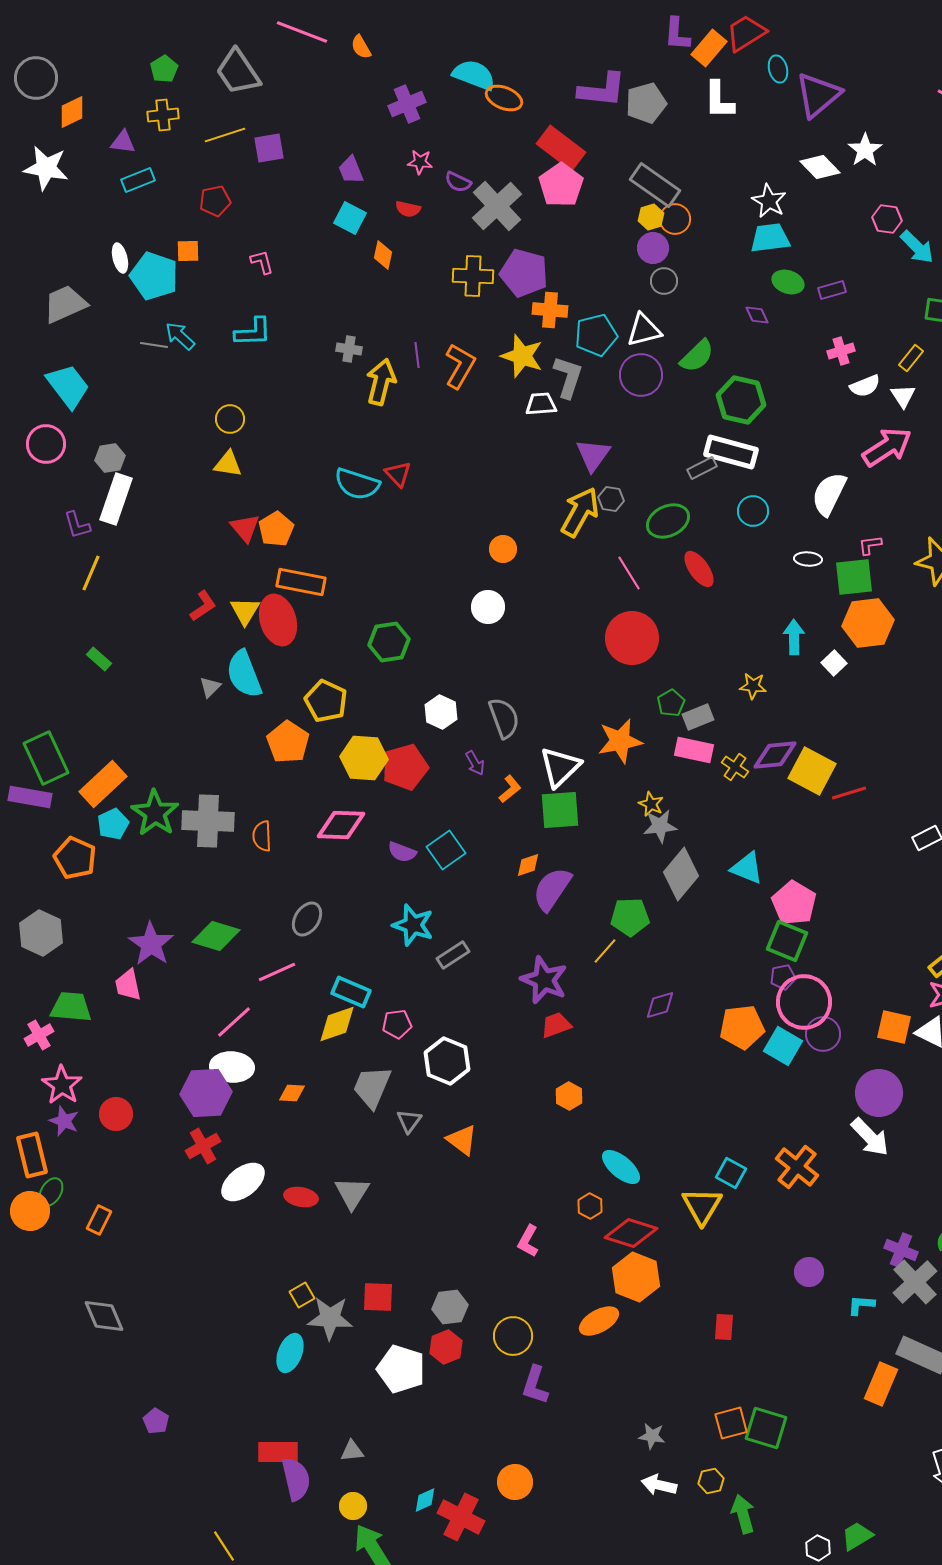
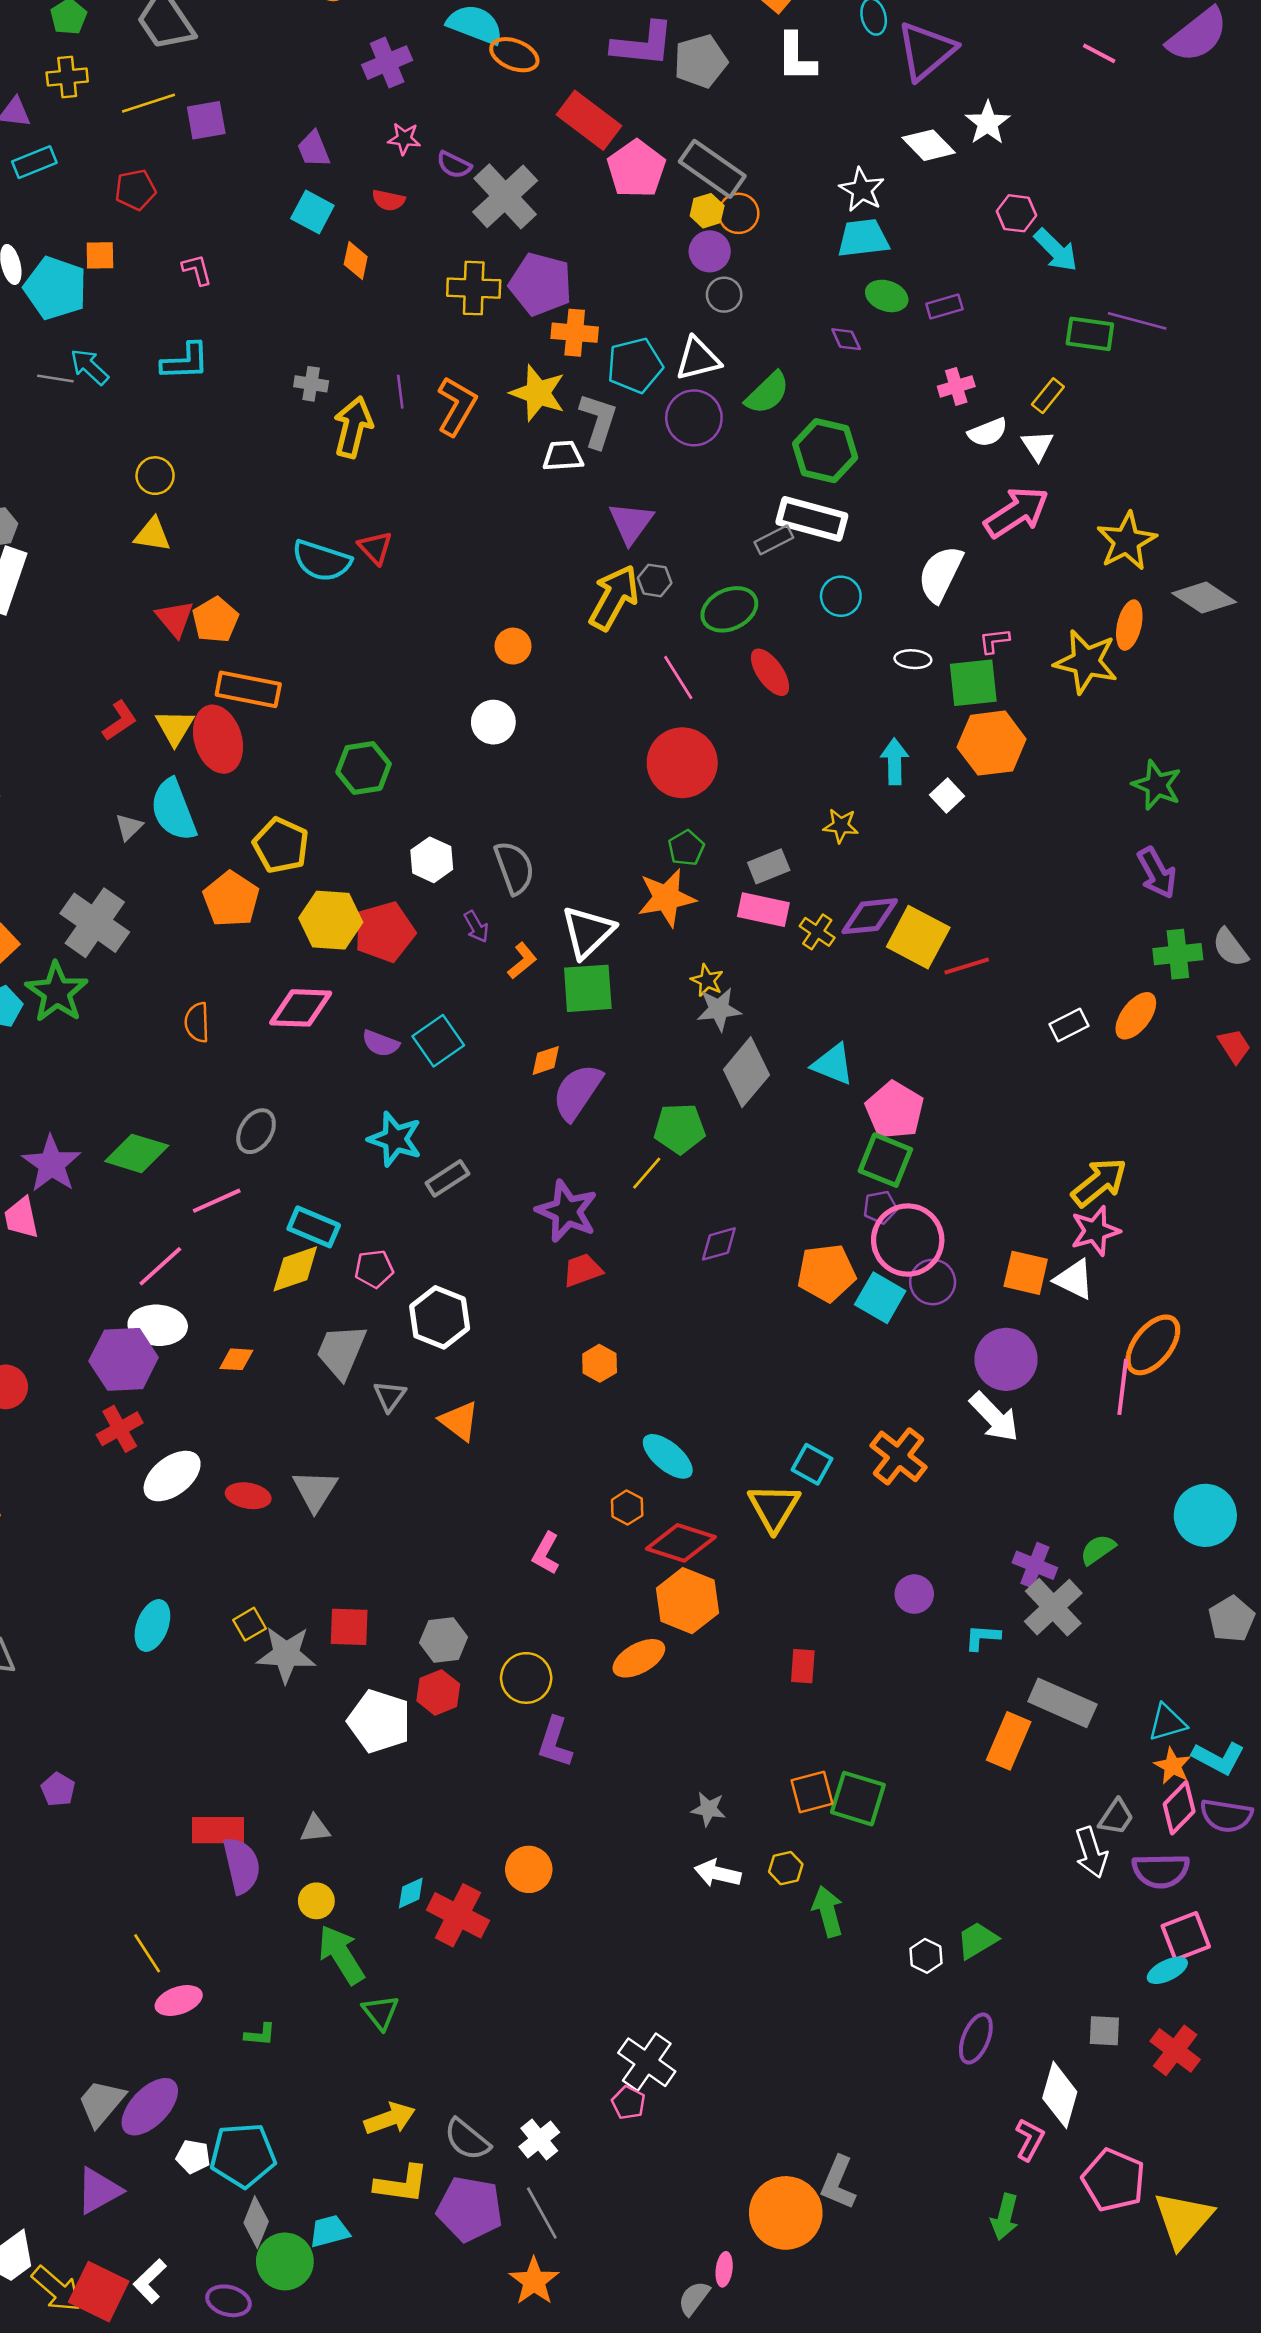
pink pentagon: (561, 185) -> (636, 169), moved
green pentagon: (671, 703) -> (686, 848), moved
gray cross: (208, 821) -> (95, 923), moved, turned 33
cyan ellipse: (290, 1353) -> (152, 1626), moved

